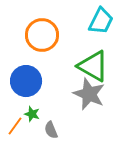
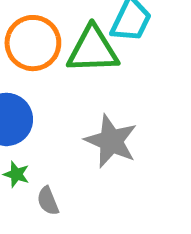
green triangle: (93, 66) -> (93, 50), moved, turned -32

